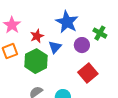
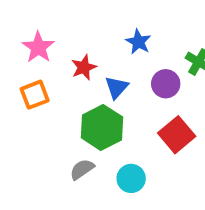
blue star: (67, 22) -> (138, 42), size x0.6
green hexagon: (36, 61) -> (102, 127), moved

